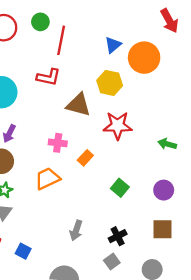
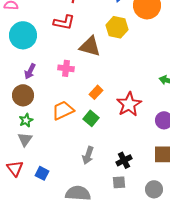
red star: (118, 126) -> (129, 104), moved, turned -30
pink cross: (58, 143) -> (66, 68), moved
green square: (120, 188) -> (91, 118), moved
gray square: (112, 261) -> (119, 182), turned 32

